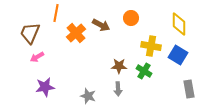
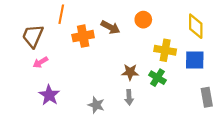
orange cross: (76, 33) -> (83, 36), turned 30
blue square: (178, 55) -> (195, 60), turned -30
purple star: (45, 87) -> (49, 95), turned -30

